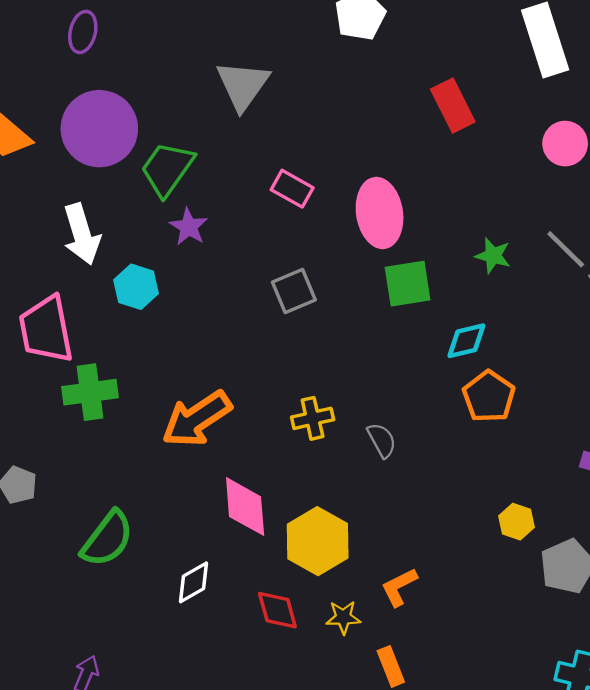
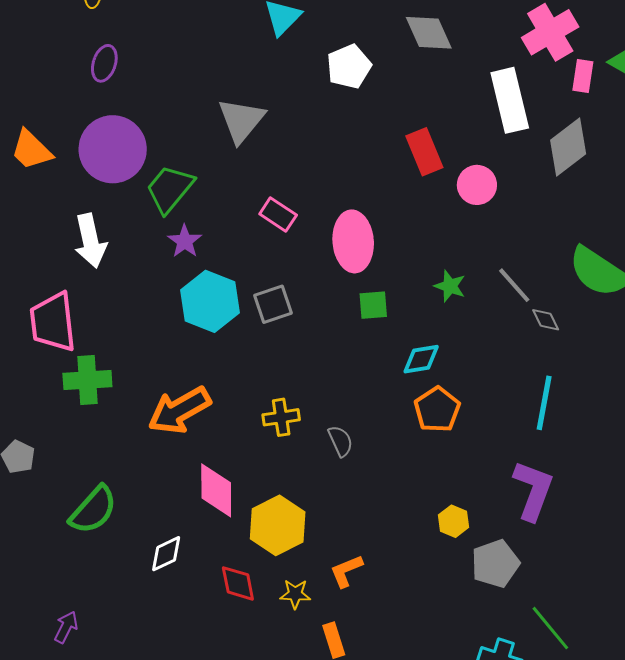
pink circle: (565, 144) -> (477, 185), moved
green square: (408, 284) -> (373, 305), size x0.7
cyan hexagon: (136, 287) -> (210, 301), moved, size x1.5

